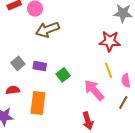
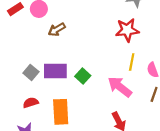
brown arrow: (47, 30) -> (57, 29), size x0.7
purple rectangle: (40, 66) -> (55, 71), size x1.5
yellow line: (109, 70) -> (132, 62), turned 42

